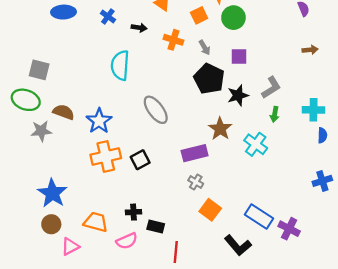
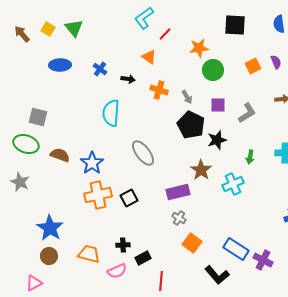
orange square: (199, 15) -> (253, 66), moved
gray L-shape: (271, 88) -> (247, 113), moved
gray star: (41, 131) -> (20, 182), moved, turned 30
cyan cross: (256, 144) -> (233, 184), turned 30
black rectangle: (156, 226) -> (143, 258), turned -42
pink triangle: (70, 246) -> (34, 283), moved

